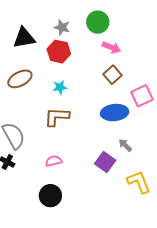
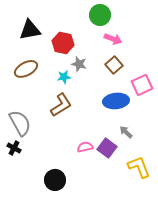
gray star: (62, 27) -> (79, 64), moved
brown L-shape: (57, 117) -> (61, 105), turned 145
pink semicircle: (54, 161) -> (85, 147), moved

